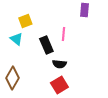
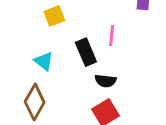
cyan triangle: (16, 39) -> (44, 61), moved

